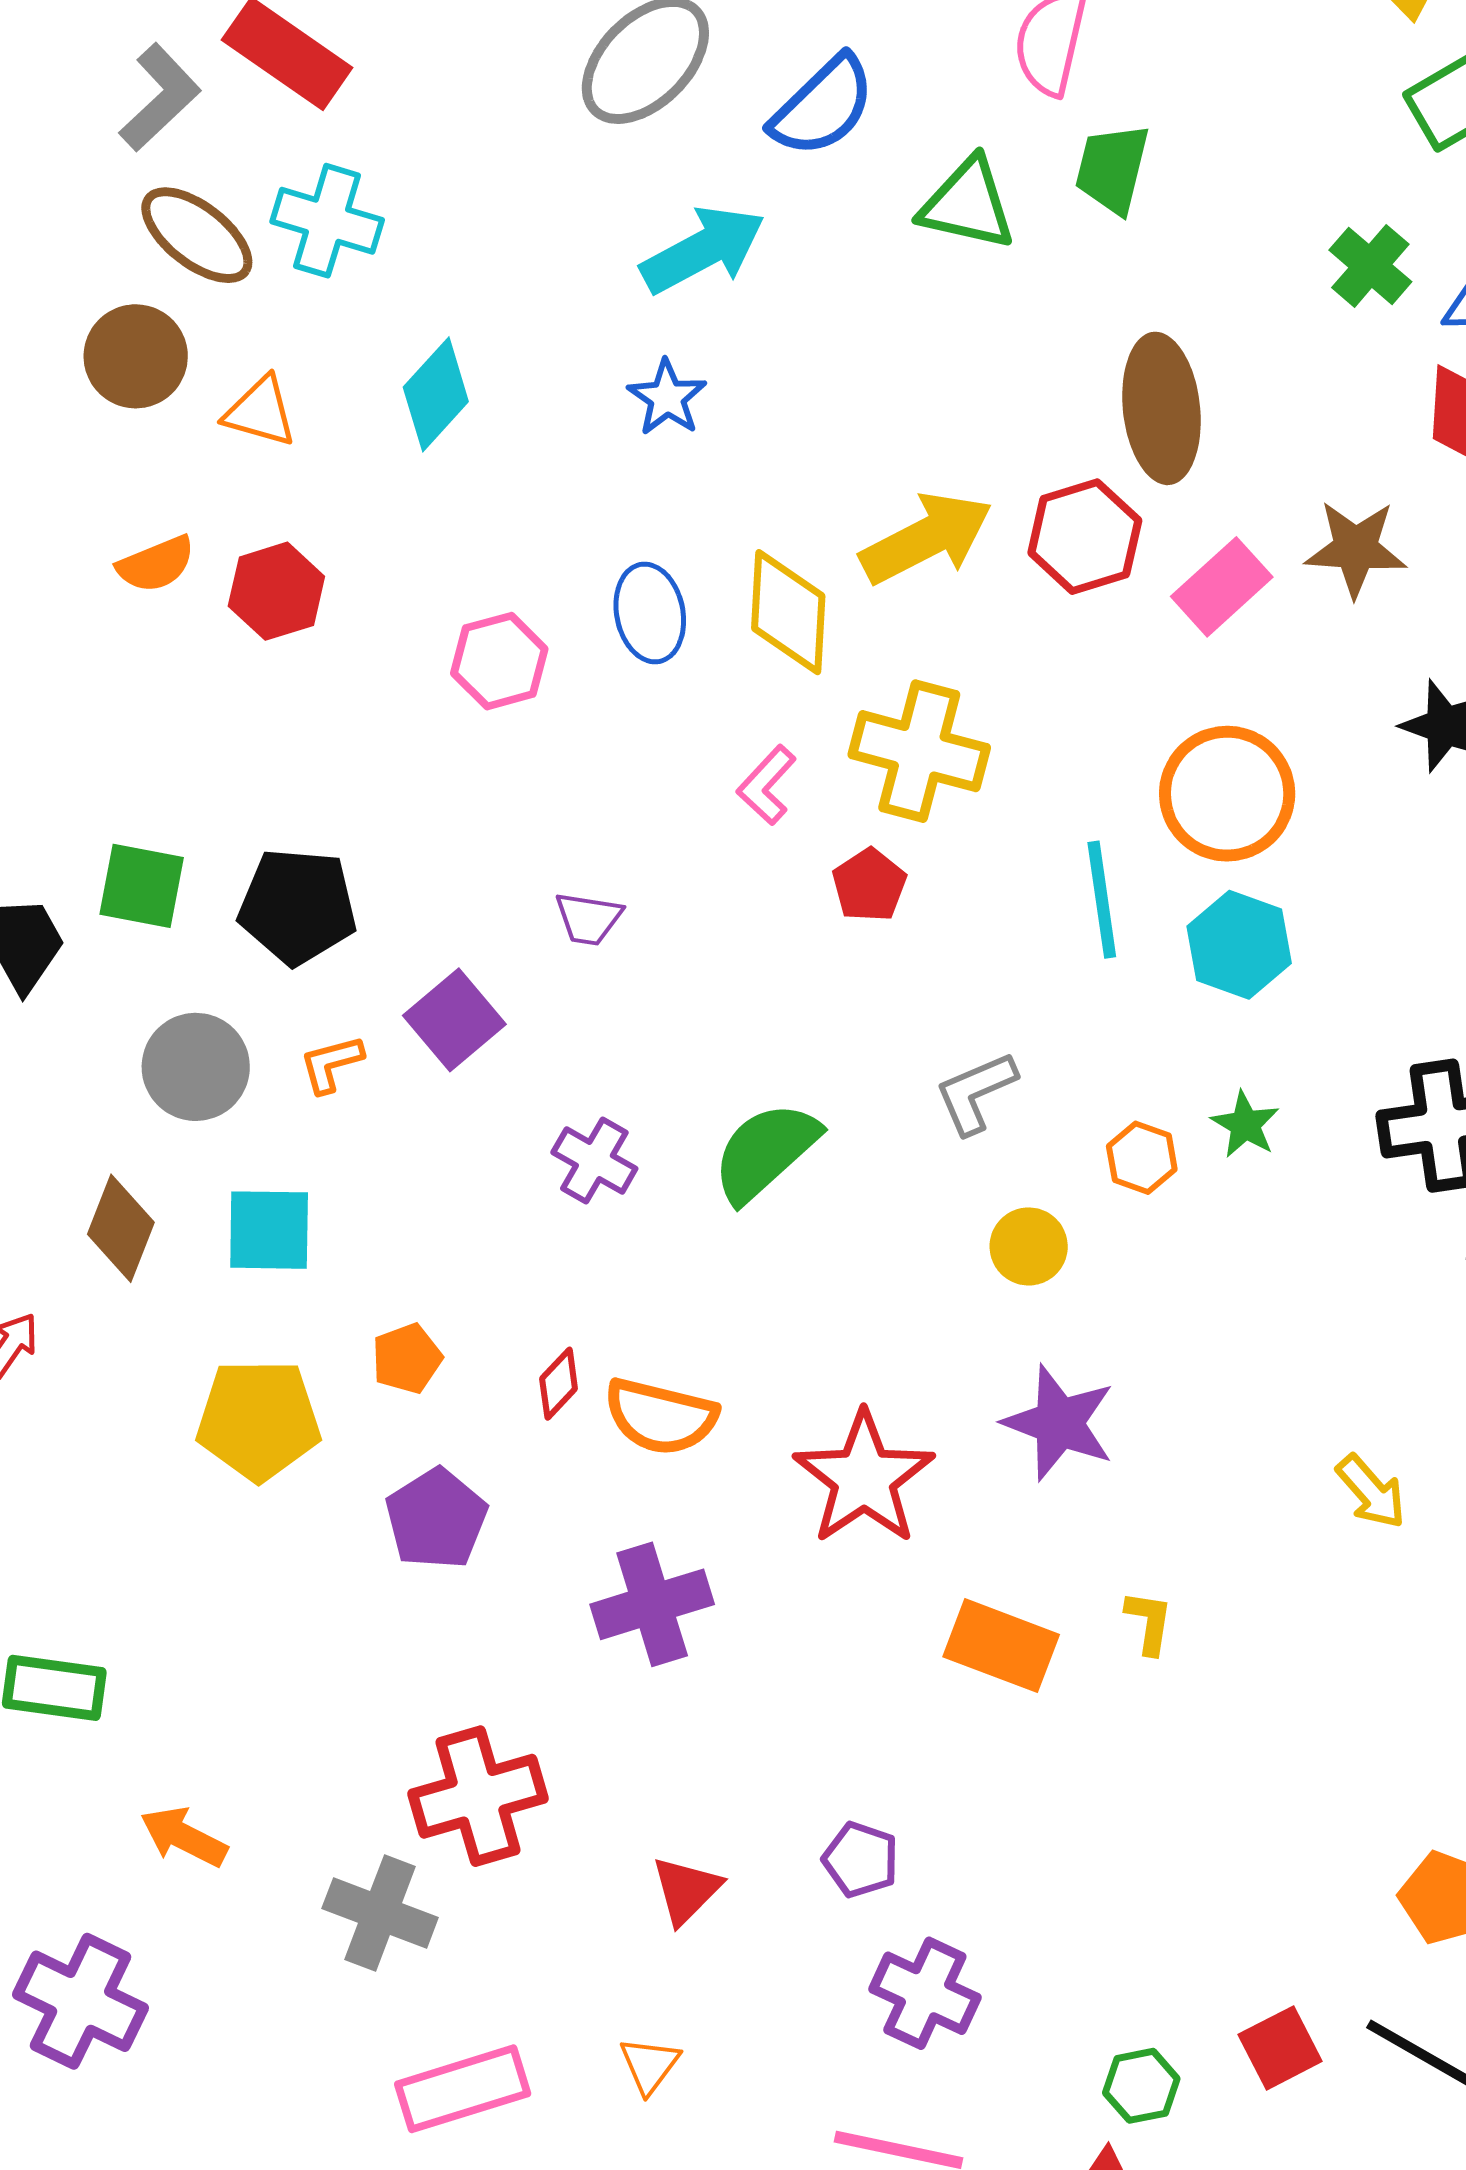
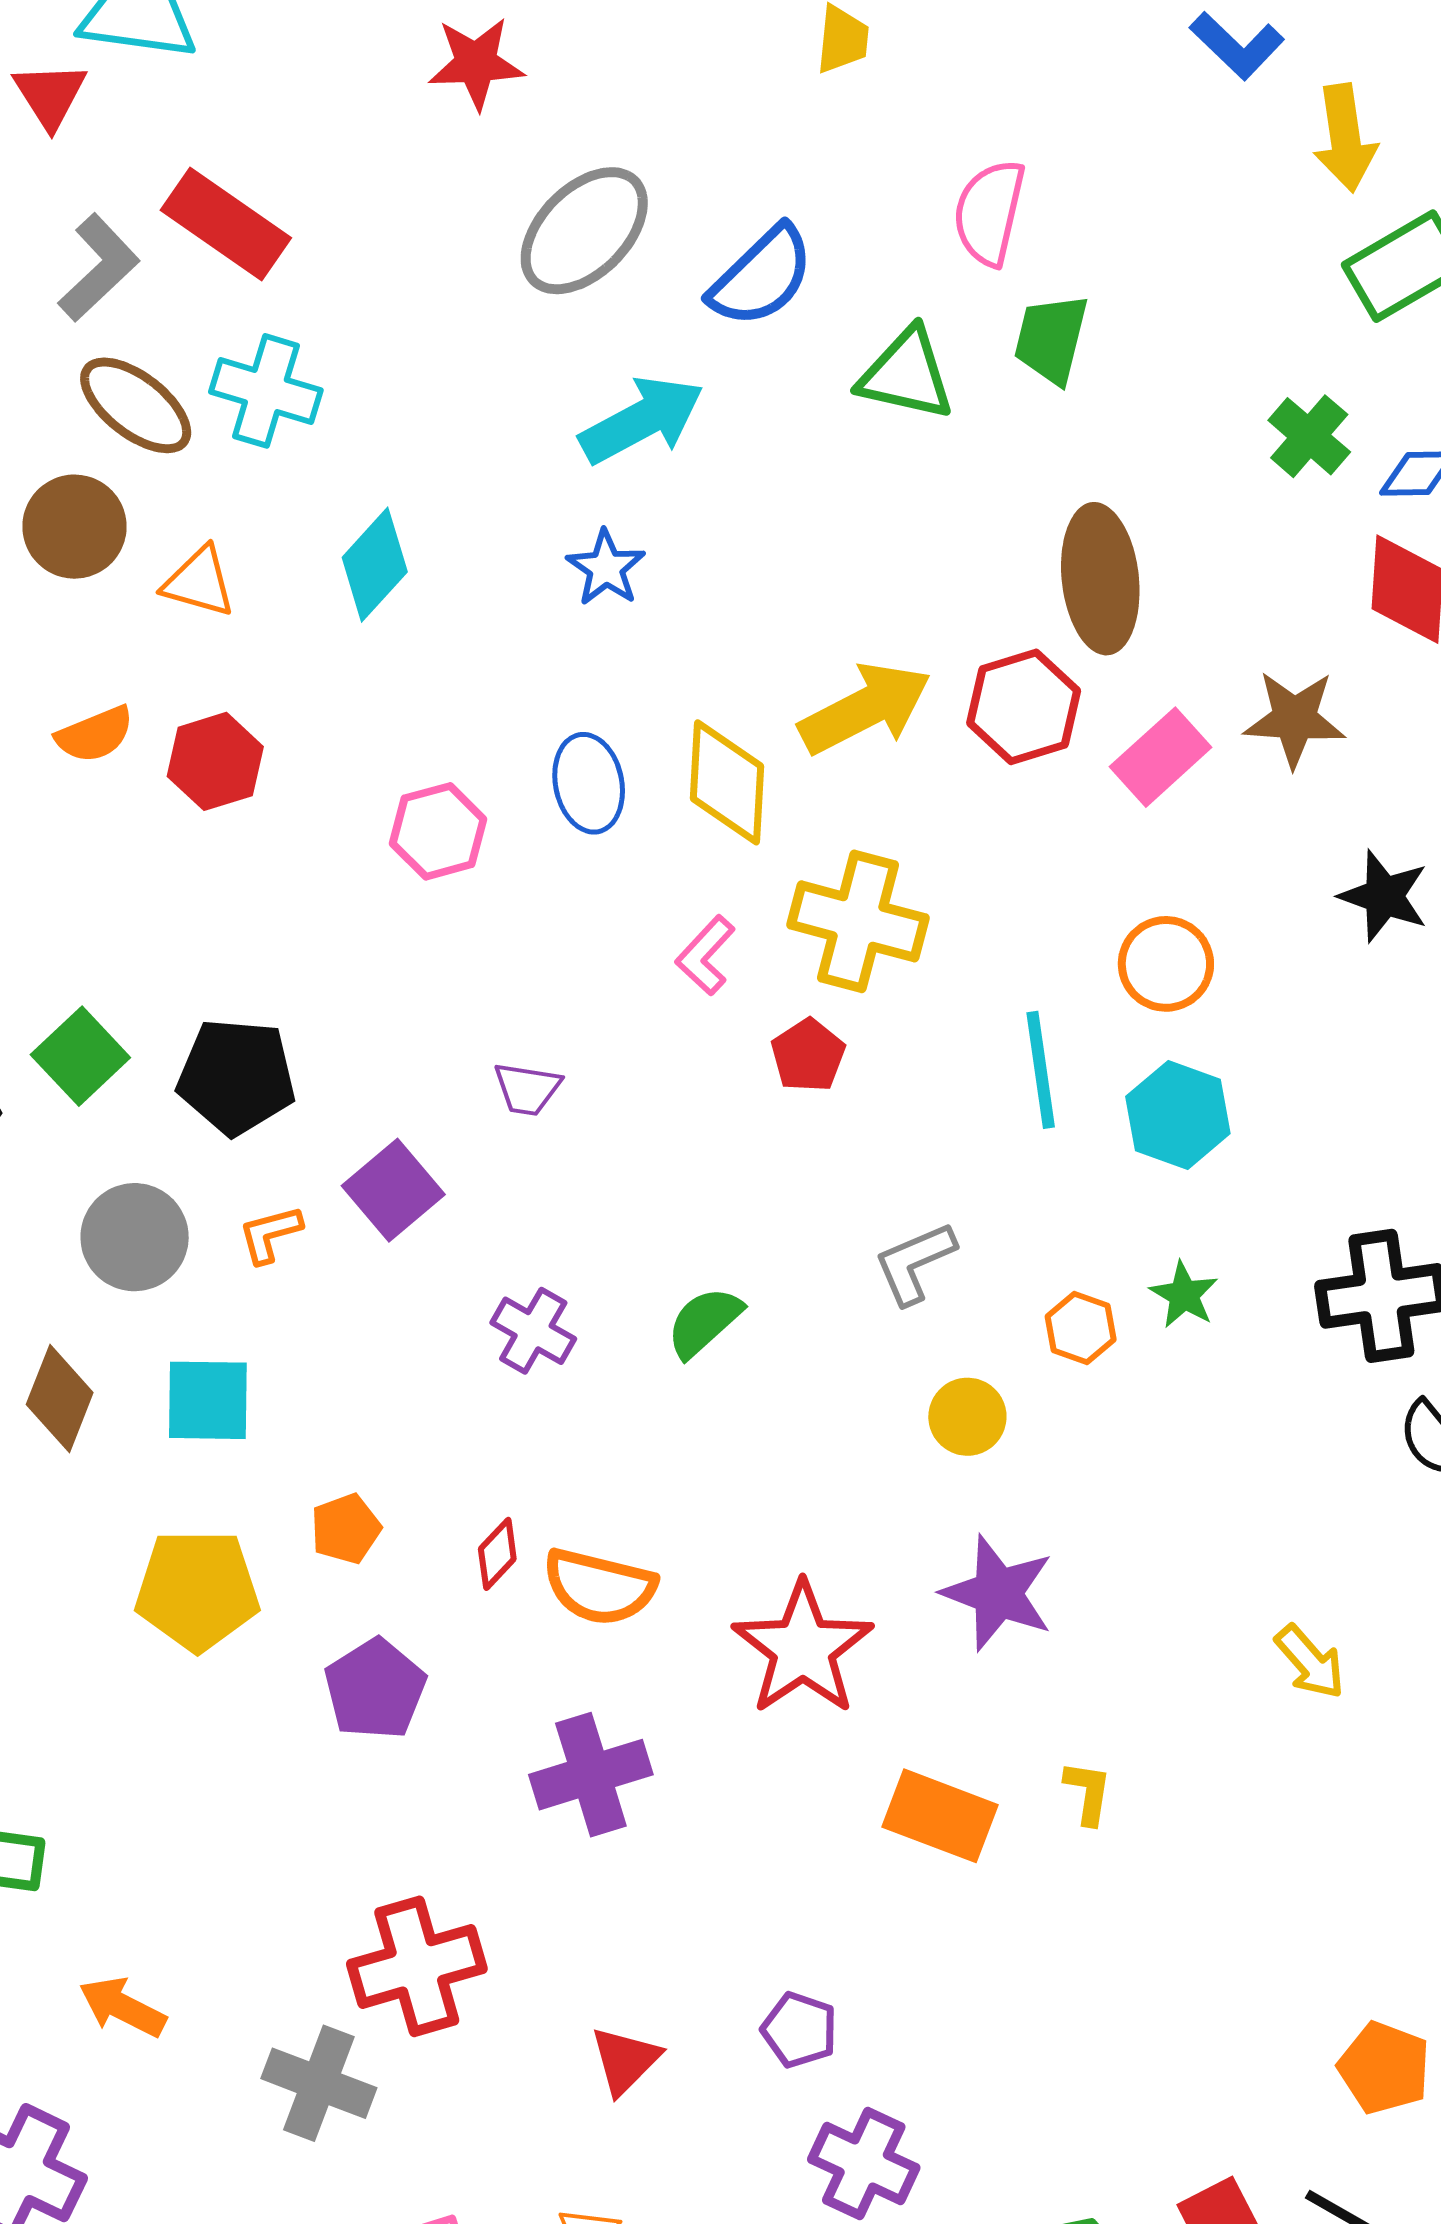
orange circle: (1227, 794) -> (1166, 964), size x0.7
green square: (142, 886) -> (80, 1056), turned 36
green semicircle: (765, 1152) -> (704, 1322), size x0.7

